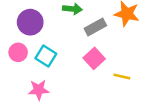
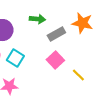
yellow line: (122, 76) -> (78, 75), turned 32

